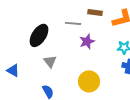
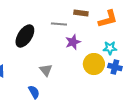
gray triangle: (50, 61) -> (46, 70), moved
yellow circle: (89, 81) -> (94, 64), moved

